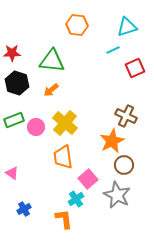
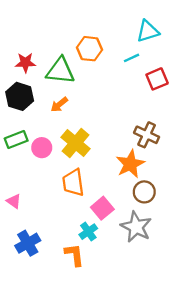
orange hexagon: (77, 25) -> (90, 49), moved
red star: (12, 53) -> (25, 63), moved
blue cross: (24, 209) -> (28, 243), size x1.5

